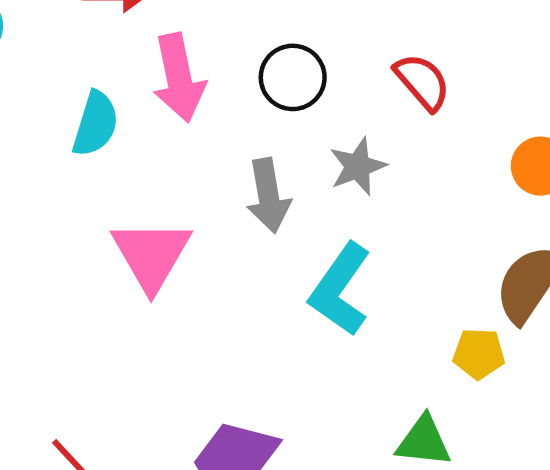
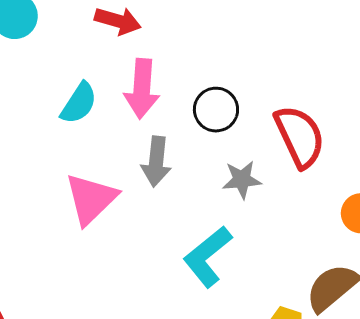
red semicircle: (422, 82) -> (300, 136), size x1.5
gray arrow: (268, 196) -> (156, 162), moved

